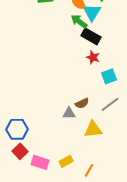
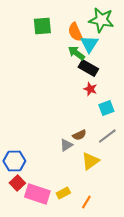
gray triangle: (69, 113) -> (66, 145), turned -32
yellow triangle: (93, 129) -> (90, 161), turned -30
pink rectangle: (40, 162) -> (37, 194), size x1.4

